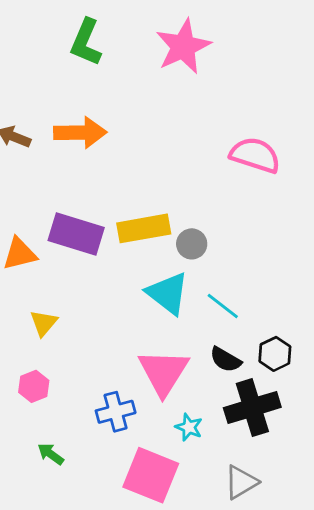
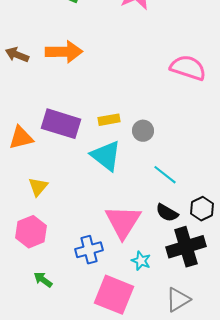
yellow rectangle: (144, 228) -> (109, 120), size x0.6
cyan triangle: (168, 293) -> (106, 156), moved
pink hexagon: (34, 386) -> (31, 232), size x1.4

